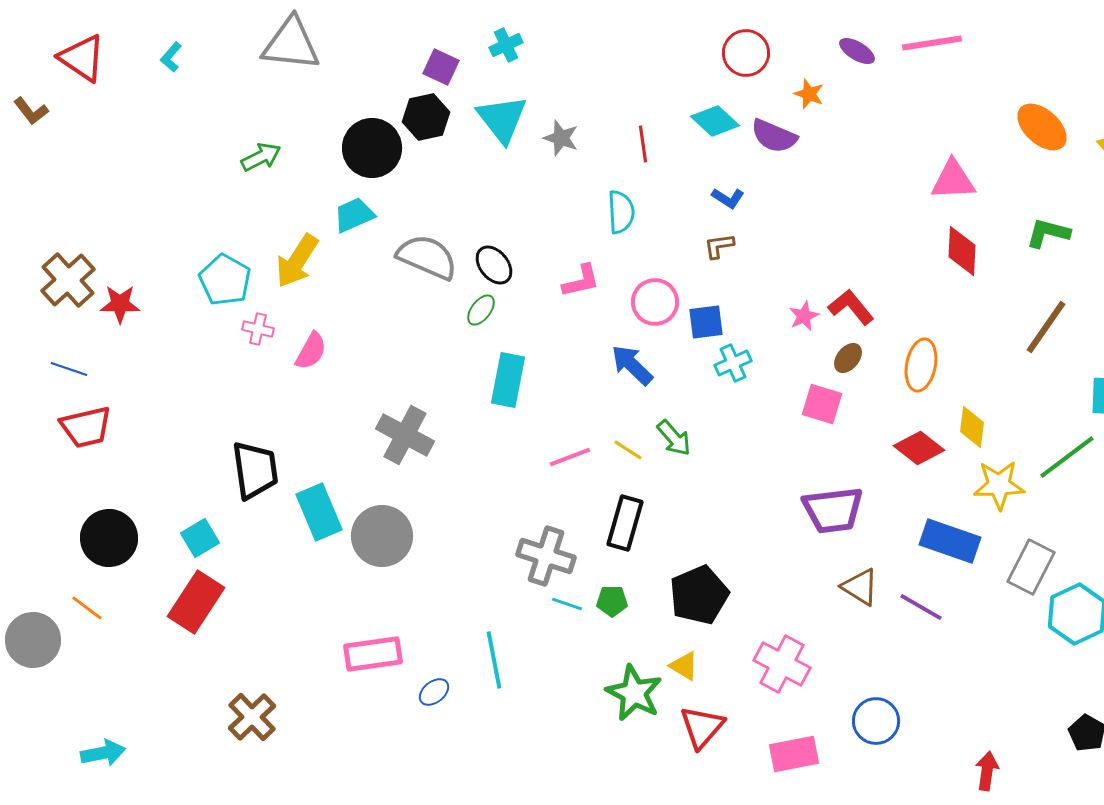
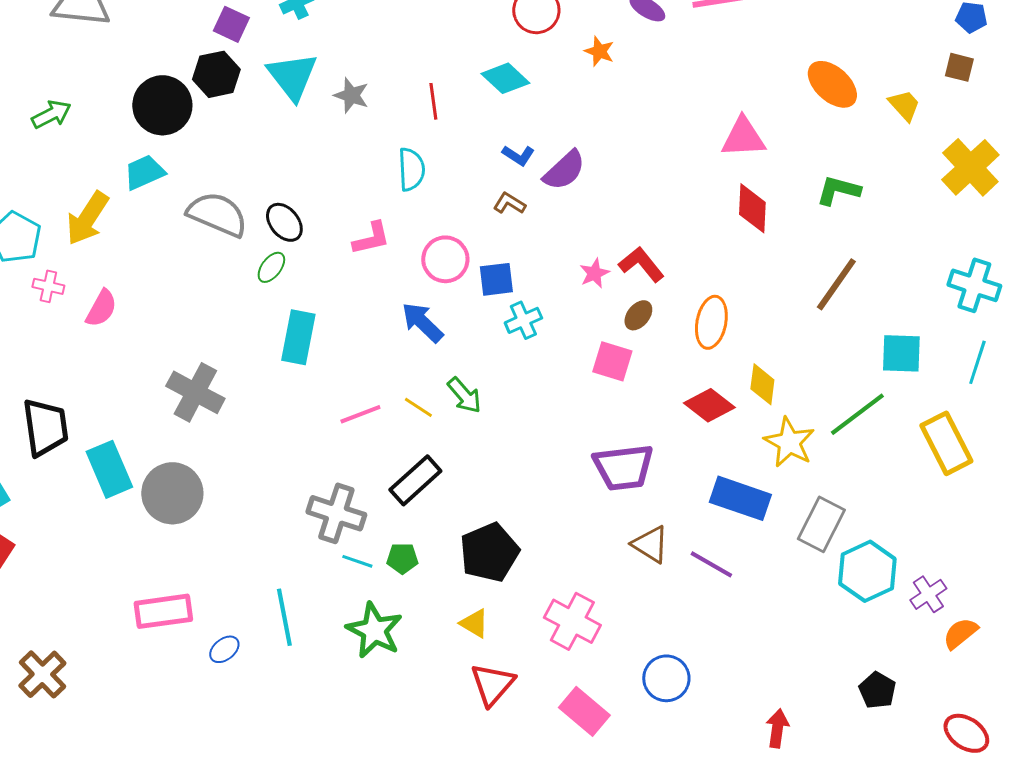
purple semicircle: (774, 136) -> (564, 170), moved, turned -66
brown L-shape: (719, 246) -> (509, 203), turned 40
yellow star: (999, 485) -> (789, 442), turned 30
black rectangle: (625, 523) -> (415, 480), turned 32
green star: (634, 693) -> (374, 630), moved
pink rectangle: (794, 754) -> (584, 711), turned 51

